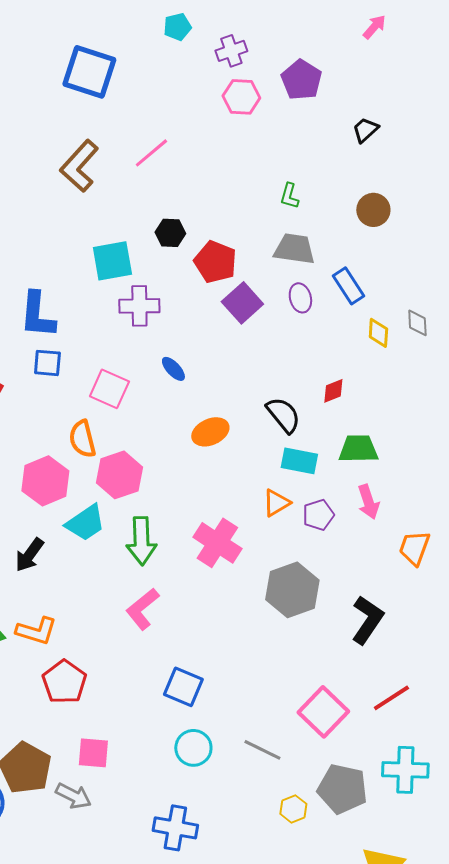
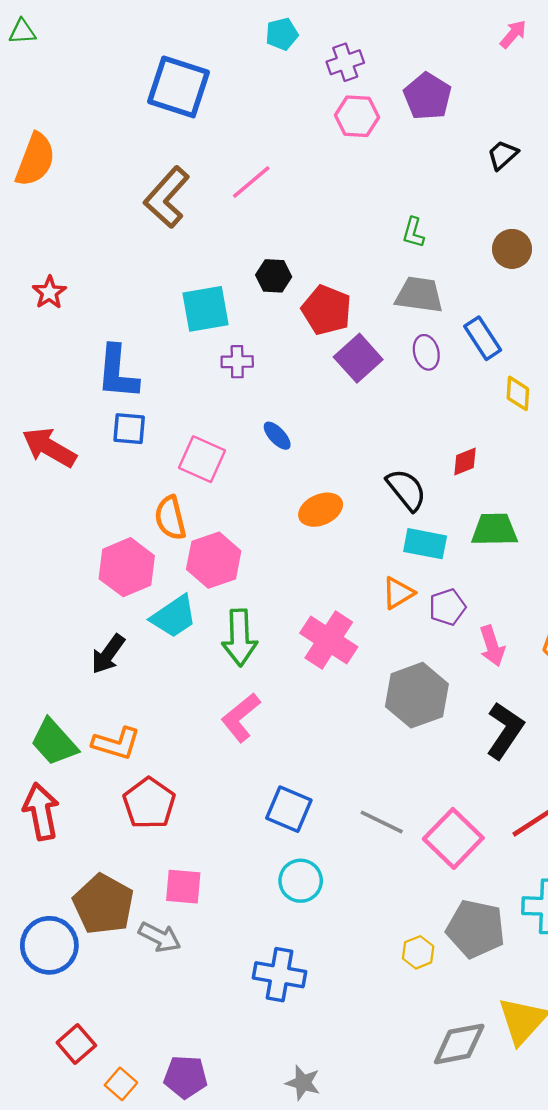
purple cross: (139, 306) -> (237, 362), size x0.7
pink arrow: (368, 502) -> (492, 646), moved
gray line: (262, 750) -> (382, 822), moved

